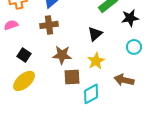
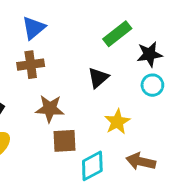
cyan circle: (134, 47) -> (152, 85), moved
yellow star: (96, 61) -> (117, 122), moved
brown arrow: (124, 80) -> (141, 161), moved

